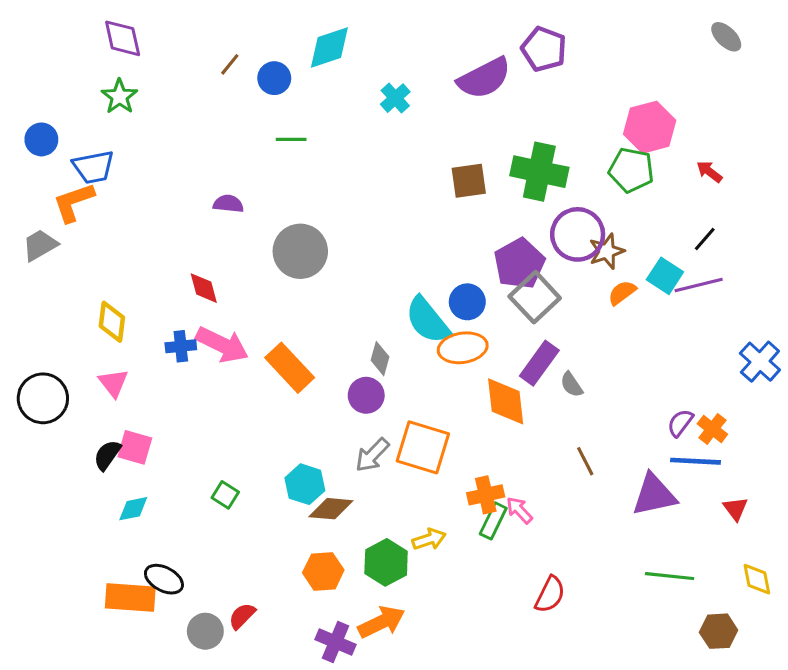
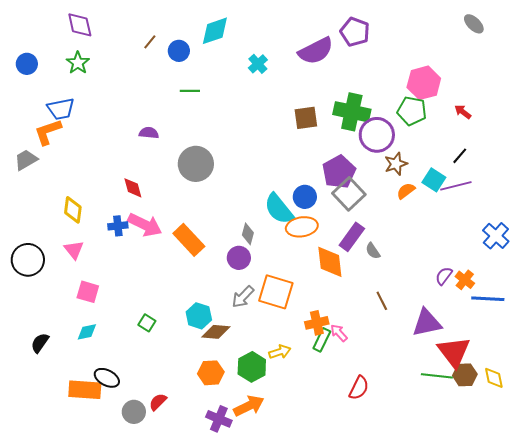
blue circle: (41, 139) -> (27, 64), moved
purple circle: (578, 234) -> (377, 135), moved
black semicircle: (107, 455) -> (40, 343), moved
blue line: (696, 461) -> (488, 299), moved
red triangle: (735, 509) -> (454, 352), moved, size x2.0
brown hexagon: (719, 631) -> (465, 375), moved

